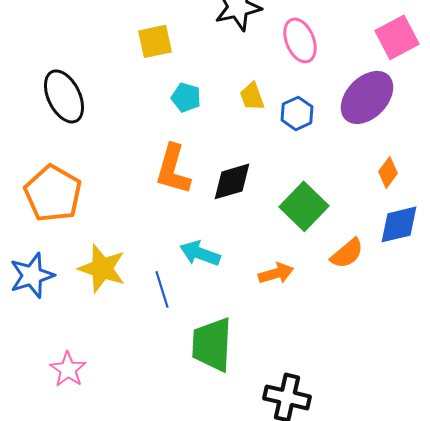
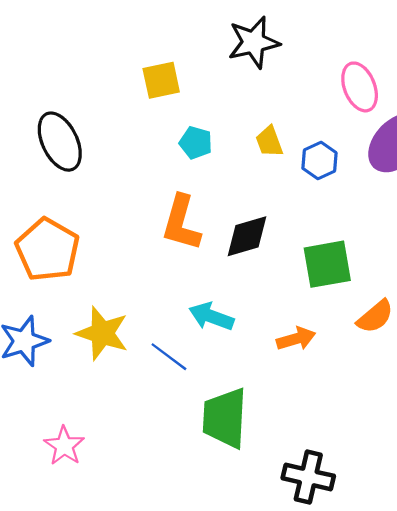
pink ellipse: (300, 40) -> (360, 87), moved
green square: (304, 206) -> (327, 264), turned 36
blue line: (162, 289) -> (169, 357), turned -36

